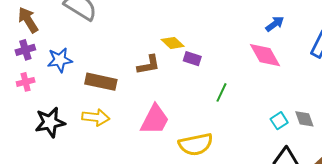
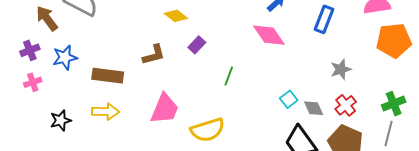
brown arrow: (28, 20) -> (47, 18), moved
yellow diamond: (173, 43) -> (176, 16), moved
purple rectangle: (192, 59) -> (197, 45), turned -60
gray diamond: (304, 119) -> (314, 108), moved
black star: (50, 122) -> (61, 120), size x0.7

